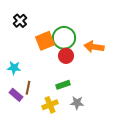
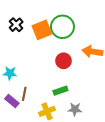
green circle: (64, 38) -> (62, 27), moved
orange square: (45, 41) -> (42, 30), moved

